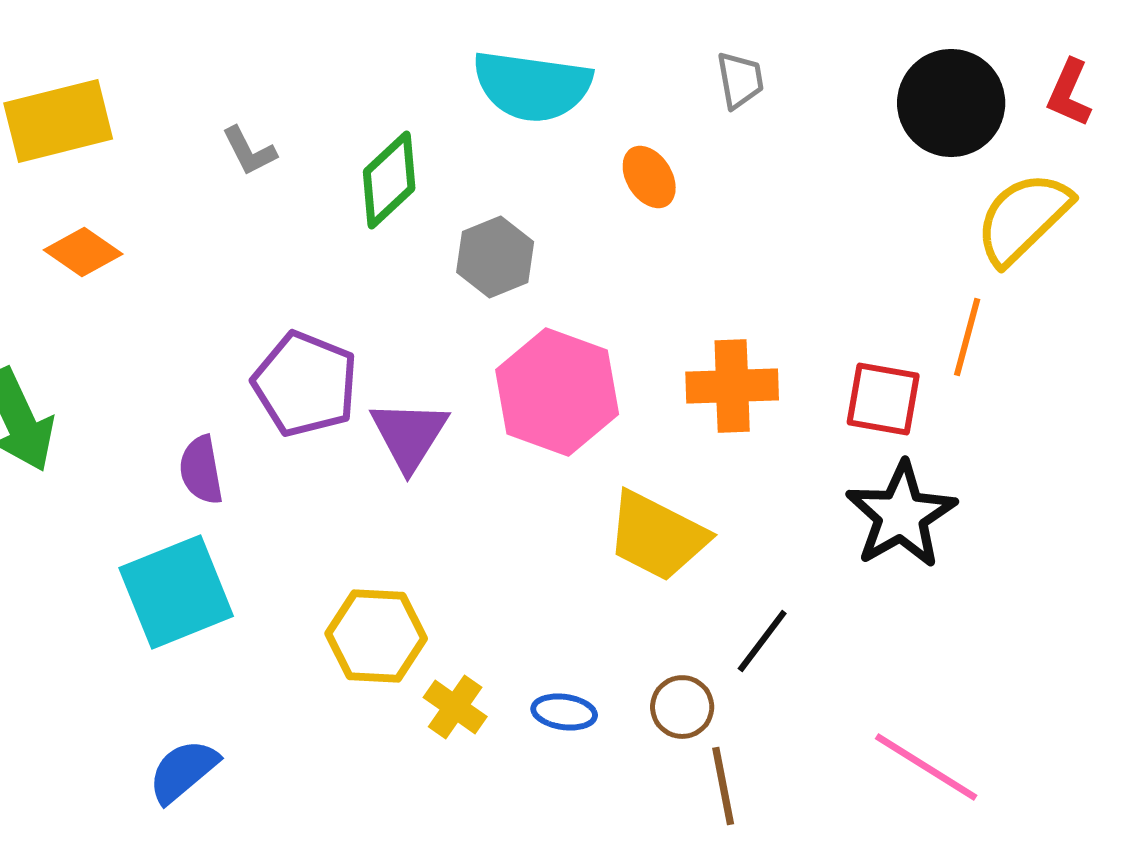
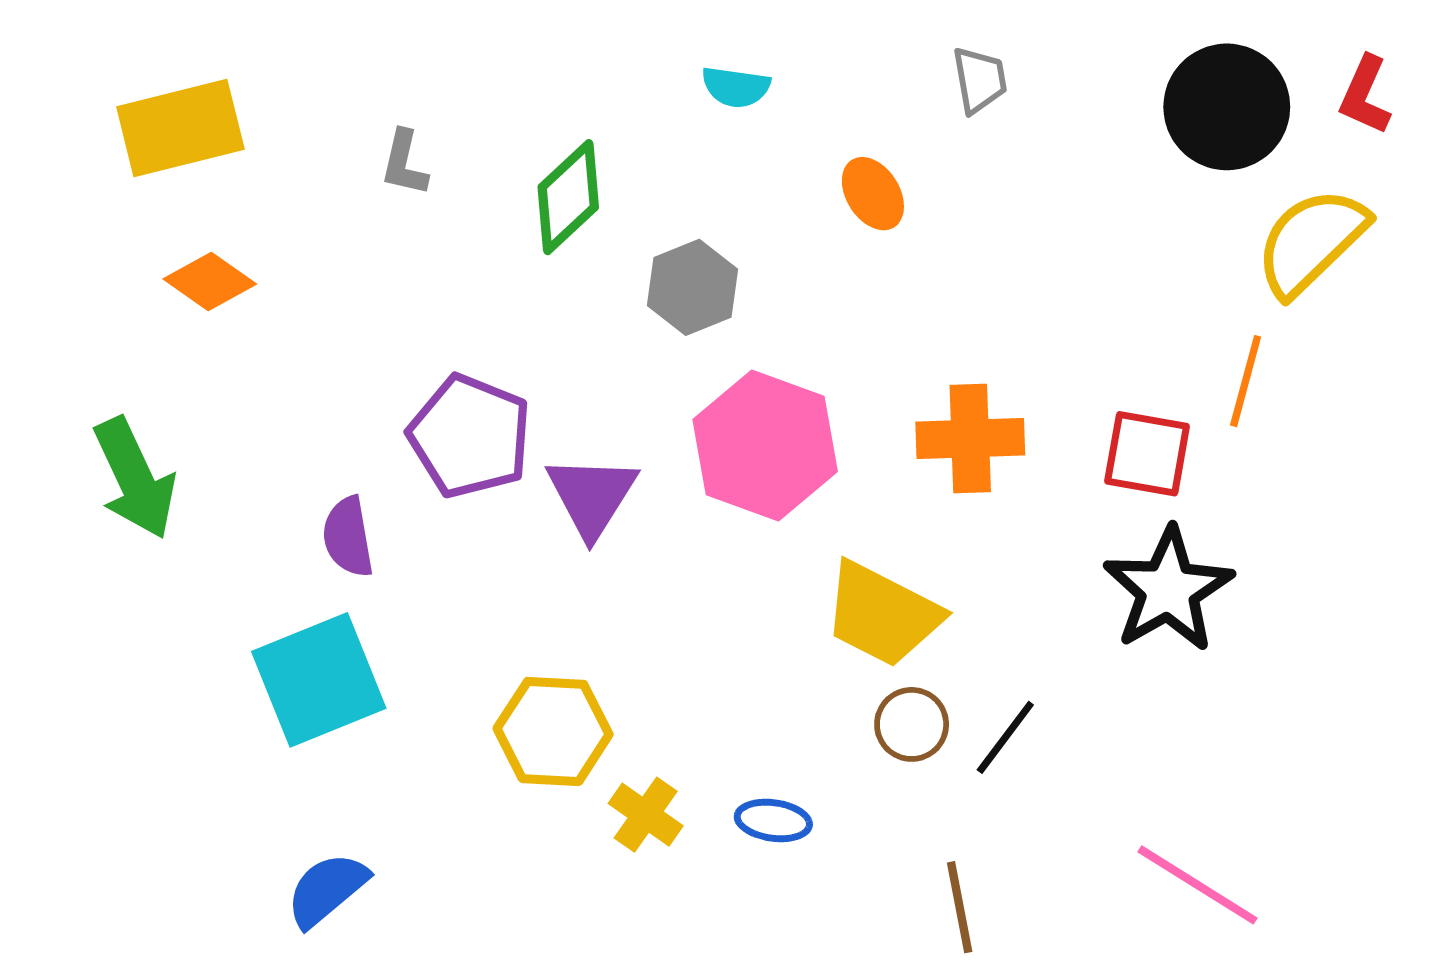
cyan semicircle: (532, 86) -> (736, 87), size x0.5
gray L-shape: (249, 151) -> (404, 163), turned 40
brown circle: (682, 707) -> (912, 724), moved

